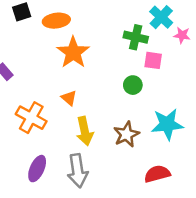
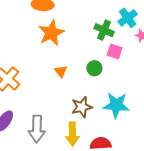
orange triangle: (69, 98) -> (61, 71), moved
yellow arrow: (85, 131) -> (72, 134), moved

